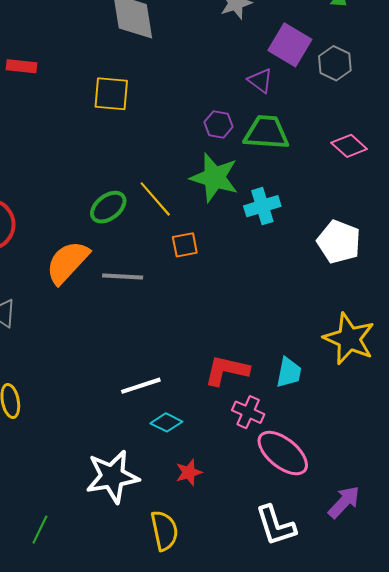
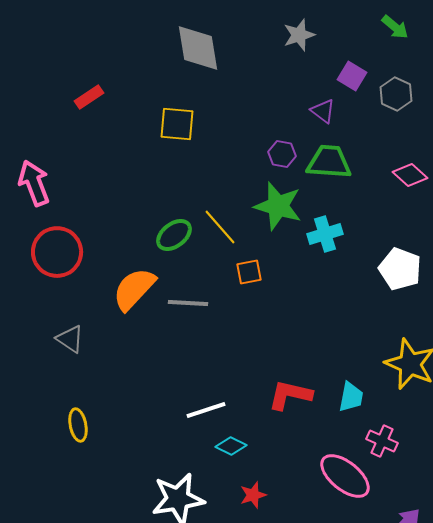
purple square: (290, 45) -> (352, 76), size x0.7
red rectangle: (22, 66) -> (89, 97), turned -40
pink cross: (248, 412) -> (382, 441), moved

